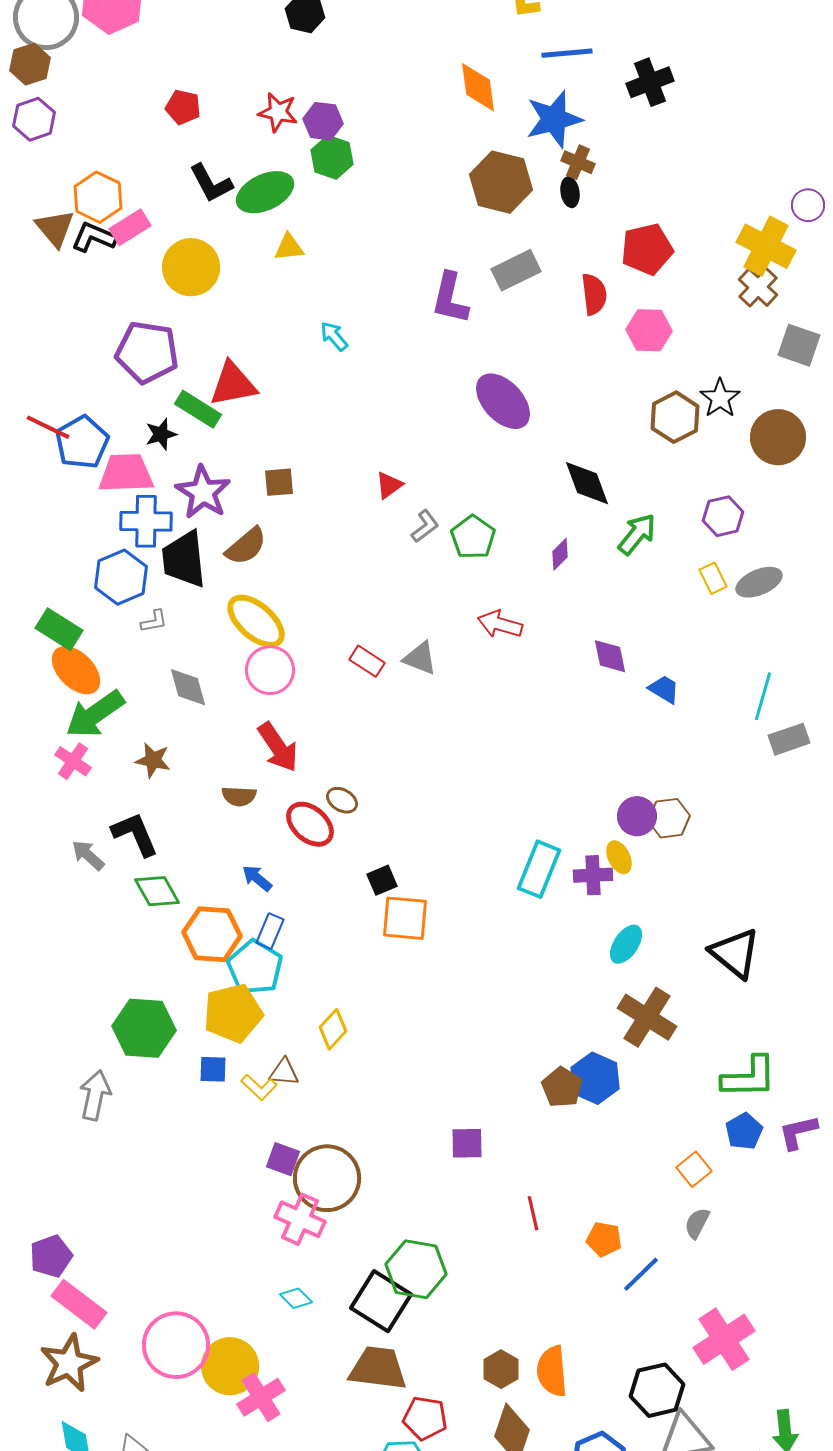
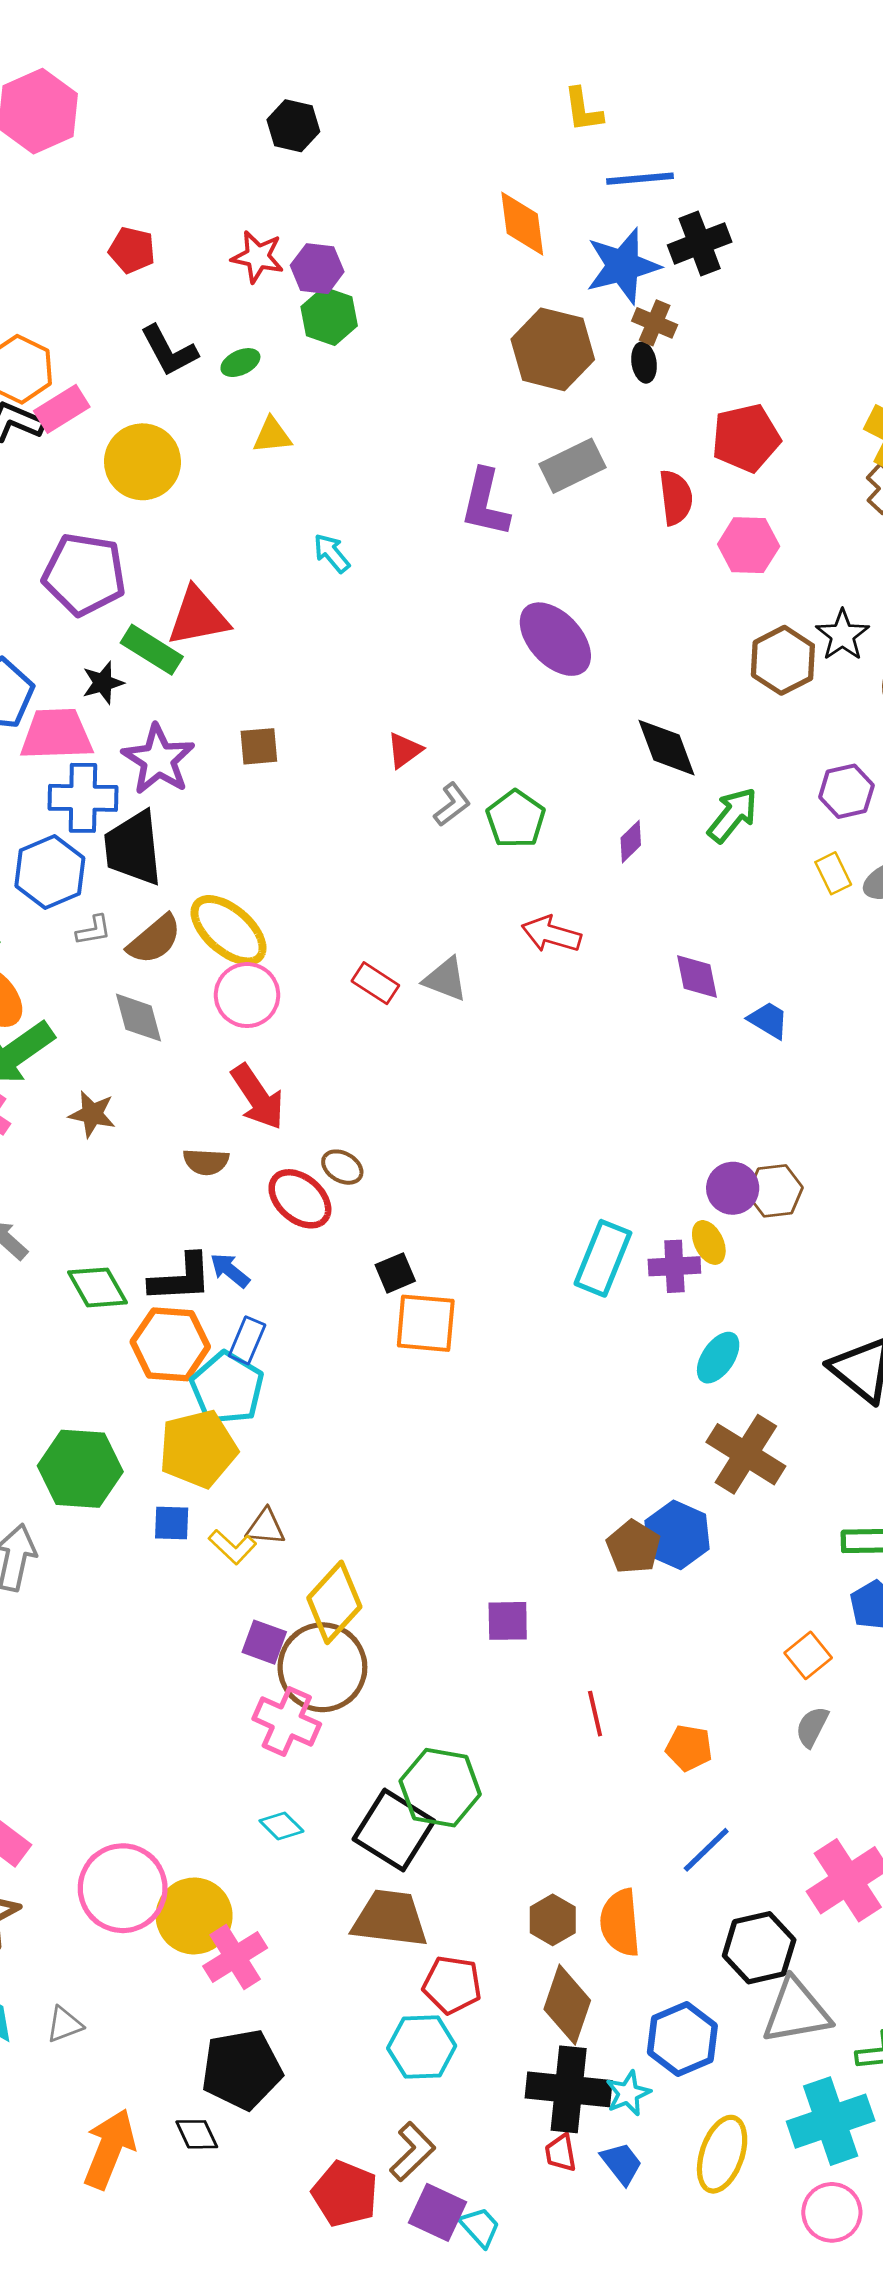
black cross: (650, 82) -> (700, 243), moved
green ellipse: (265, 192) -> (240, 363), size x0.5
brown semicircle: (246, 546) -> (154, 939), moved
black L-shape: (135, 834) -> (181, 1278), moved, turned 110
yellow diamond: (333, 1029) -> (334, 1602), moved, size x1.5
blue line: (641, 1274) -> (706, 1850), moved

